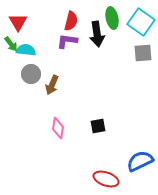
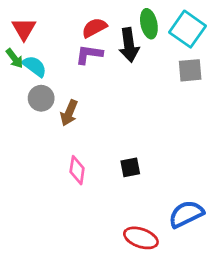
red semicircle: (71, 21) -> (94, 28), turned -132
cyan semicircle: (26, 50) -> (34, 66), turned 30

